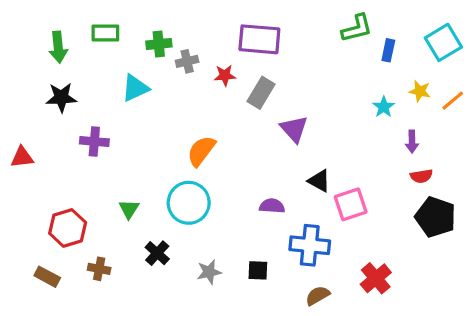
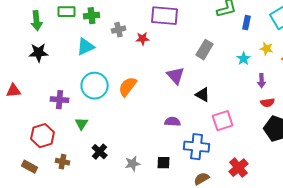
green cross: (159, 44) -> (92, 16), moved
gray rectangle: (261, 93) -> (205, 50), moved
purple triangle: (294, 129) -> (176, 76), moved
purple cross: (94, 141) -> (60, 100), moved
black triangle: (319, 181) -> (203, 95), moved
cyan circle: (189, 203) -> (95, 86), moved

